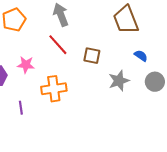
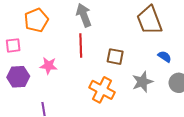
red line: (58, 45) -> (81, 45), turned 40
orange cross: (54, 89) -> (102, 90), moved, turned 35

